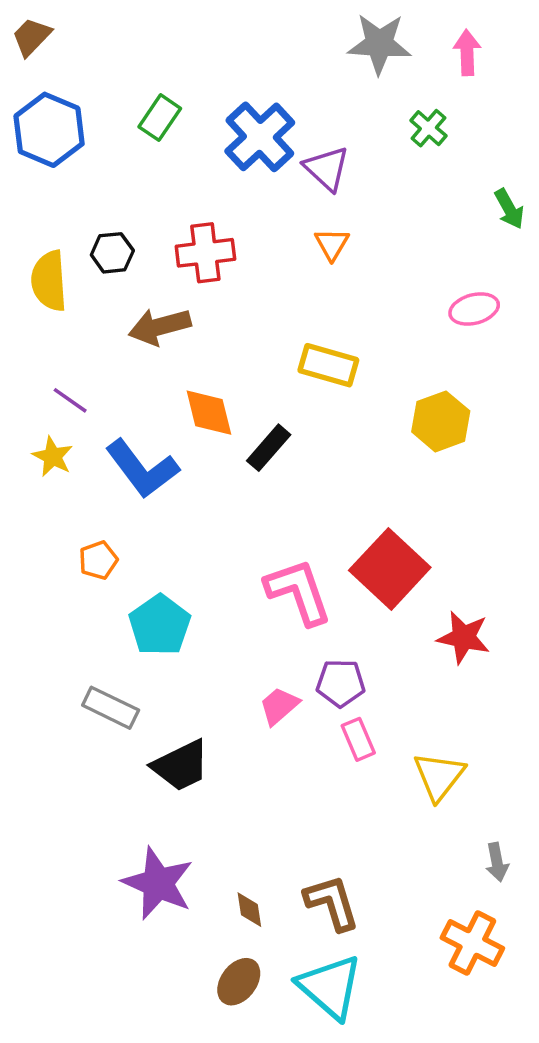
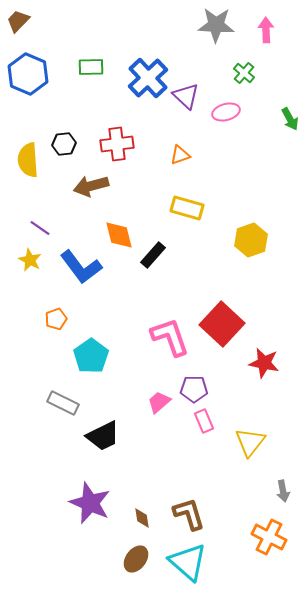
green rectangle: (160, 118) -> (91, 67), turned 55
orange triangle: (332, 244) -> (180, 155), moved, turned 40
pink ellipse: (474, 309) -> (226, 112), moved

